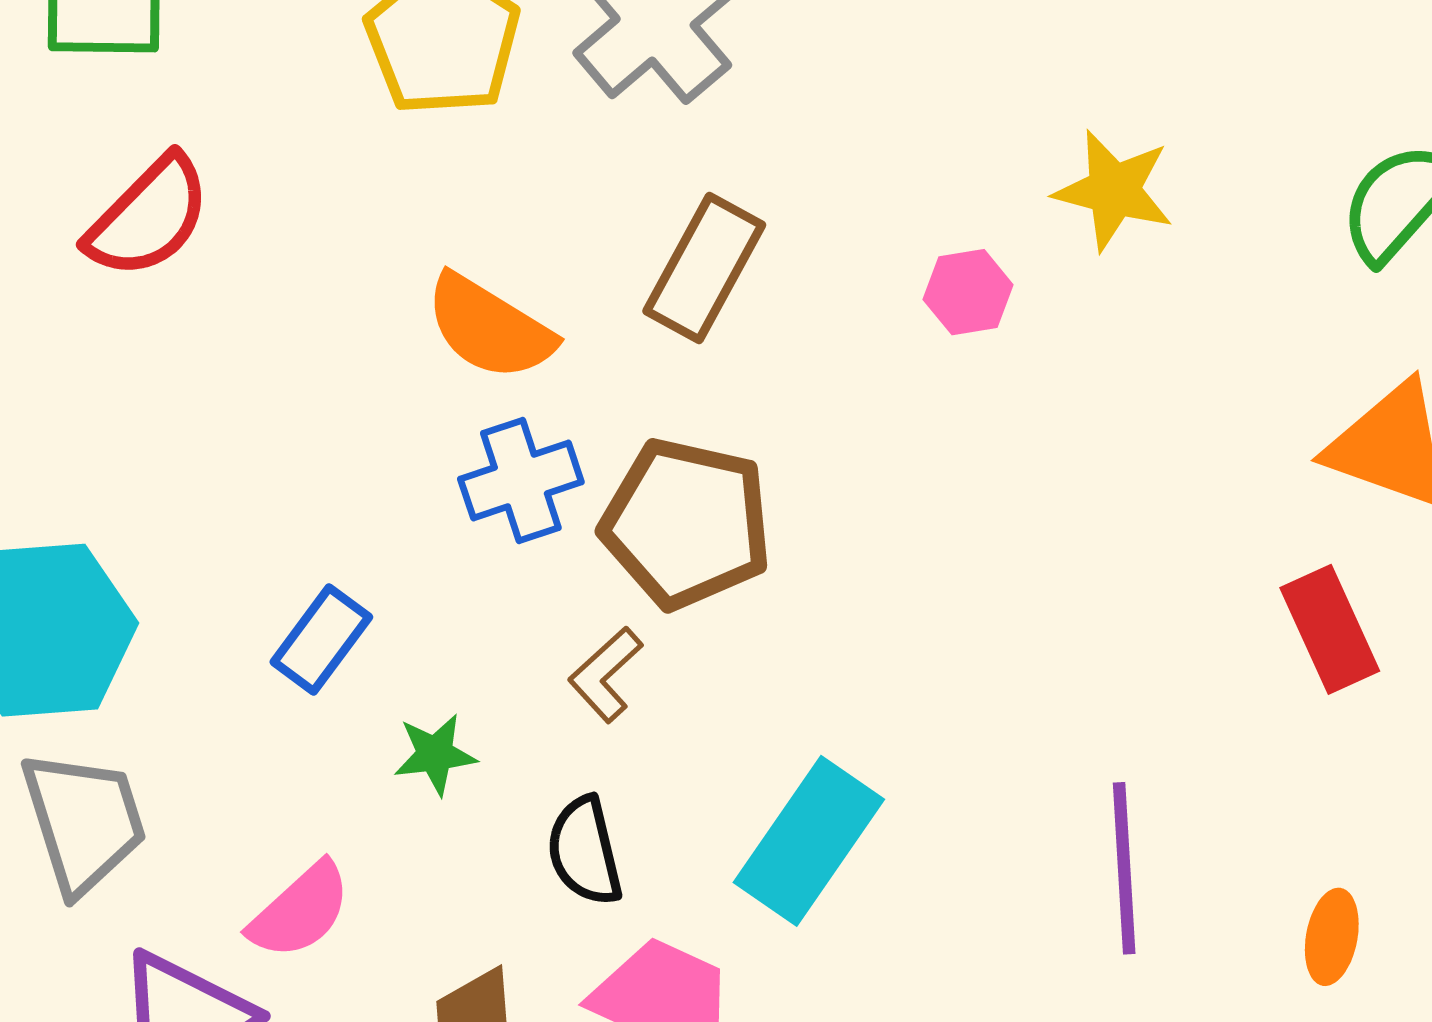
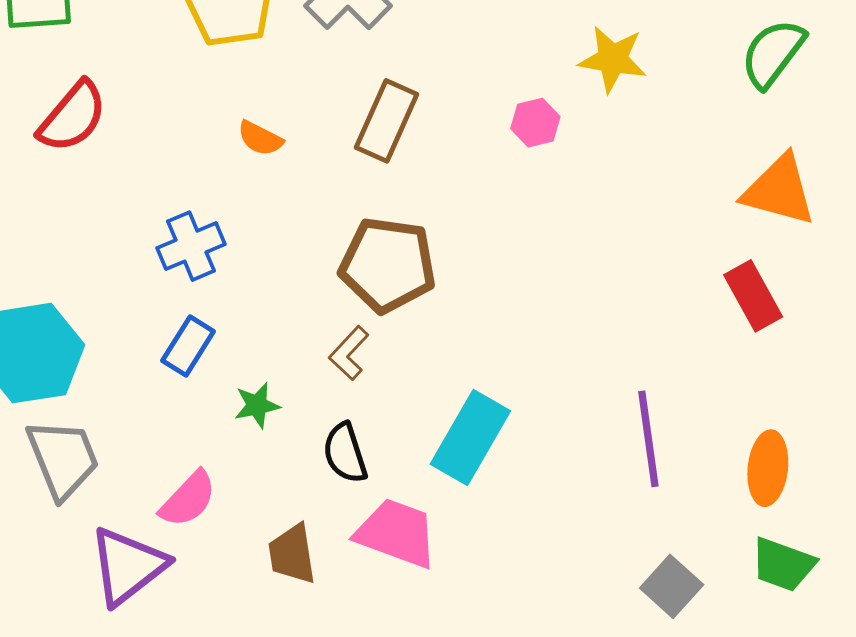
orange semicircle: (489, 327) -> (260, 138), moved, size x0.6
blue cross: (521, 480) -> (191, 246), moved
orange ellipse: (1332, 937) -> (768, 468), size x1.4

